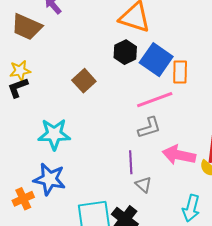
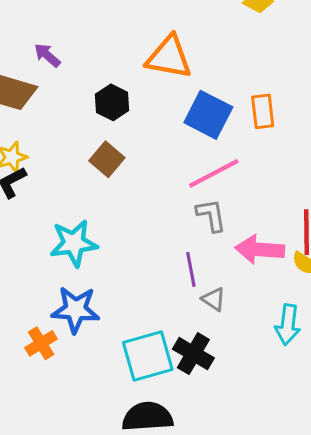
black hexagon: (125, 52) -> (112, 102), moved
orange rectangle: (180, 72) -> (263, 111), moved
gray L-shape: (149, 128) -> (211, 215), turned -75

